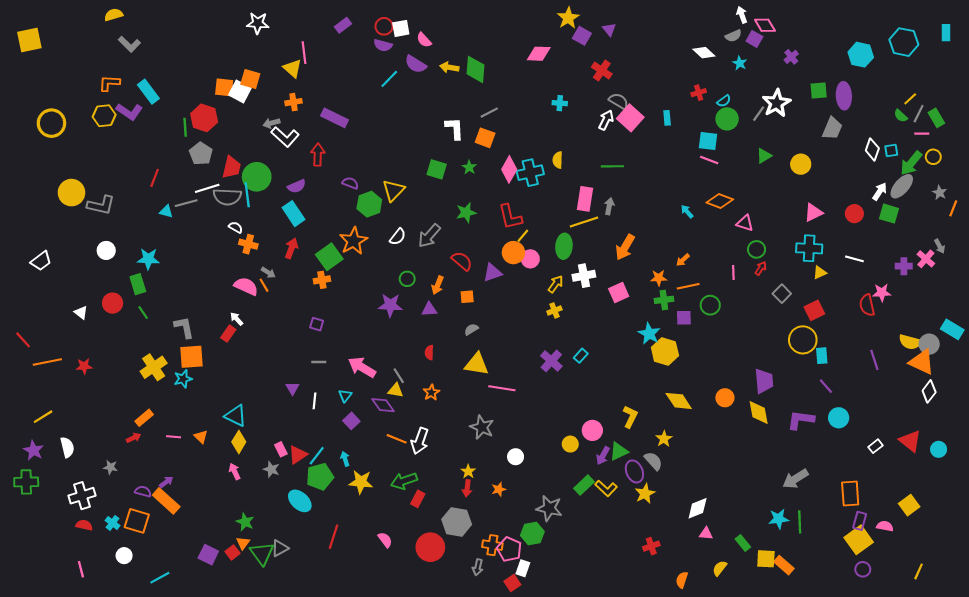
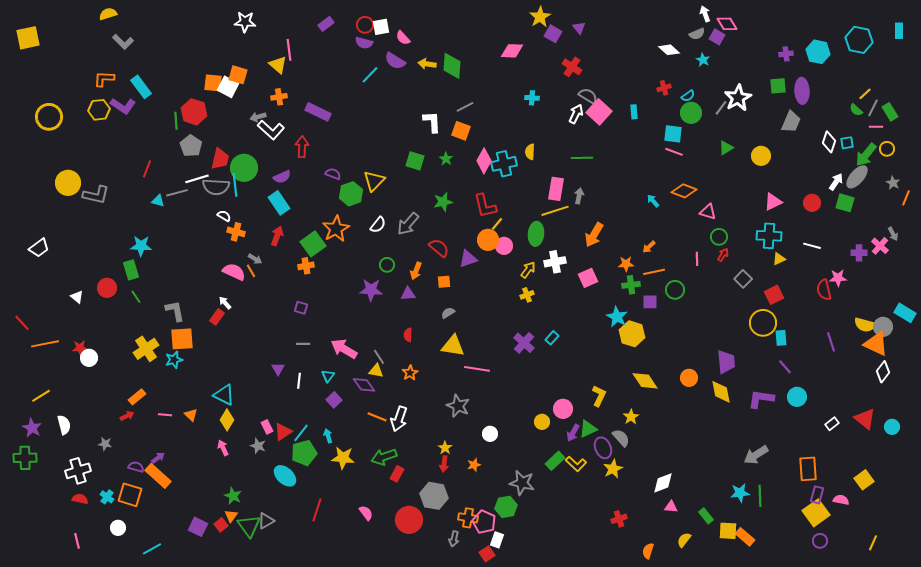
purple cross: (791, 57) -> (786, 54), moved, turned 32
white circle: (106, 250) -> (89, 358), moved

